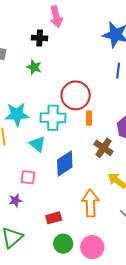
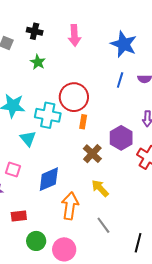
pink arrow: (56, 17) -> (74, 35), moved
black cross: (40, 38) -> (35, 31), moved
blue diamond: (65, 164) -> (49, 179), moved
red rectangle: (54, 218) -> (19, 216), moved

